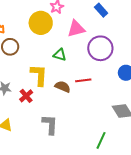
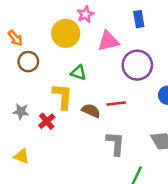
blue rectangle: (101, 10) -> (139, 19), turned 32
green triangle: (60, 55) -> (78, 73), moved
gray L-shape: (50, 124) -> (115, 143), moved

